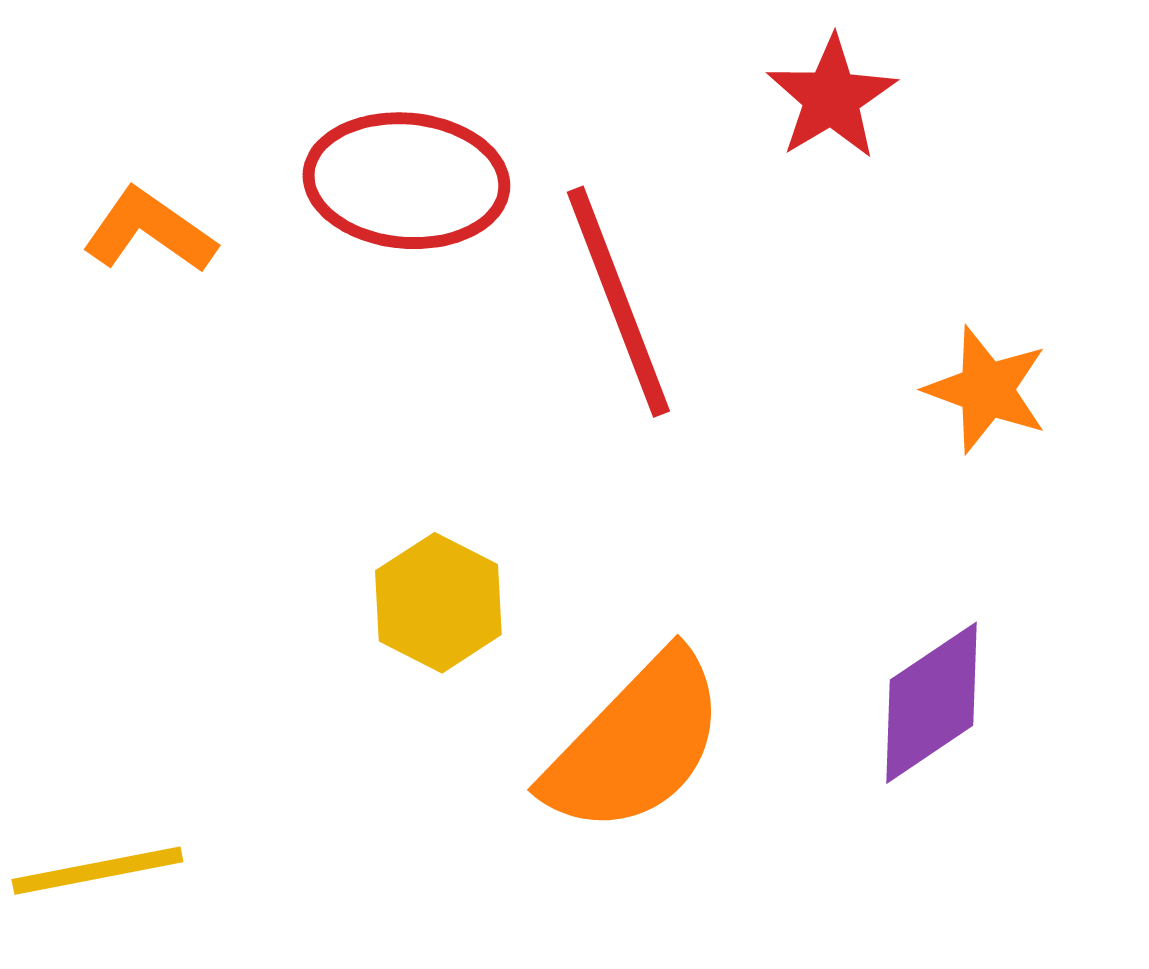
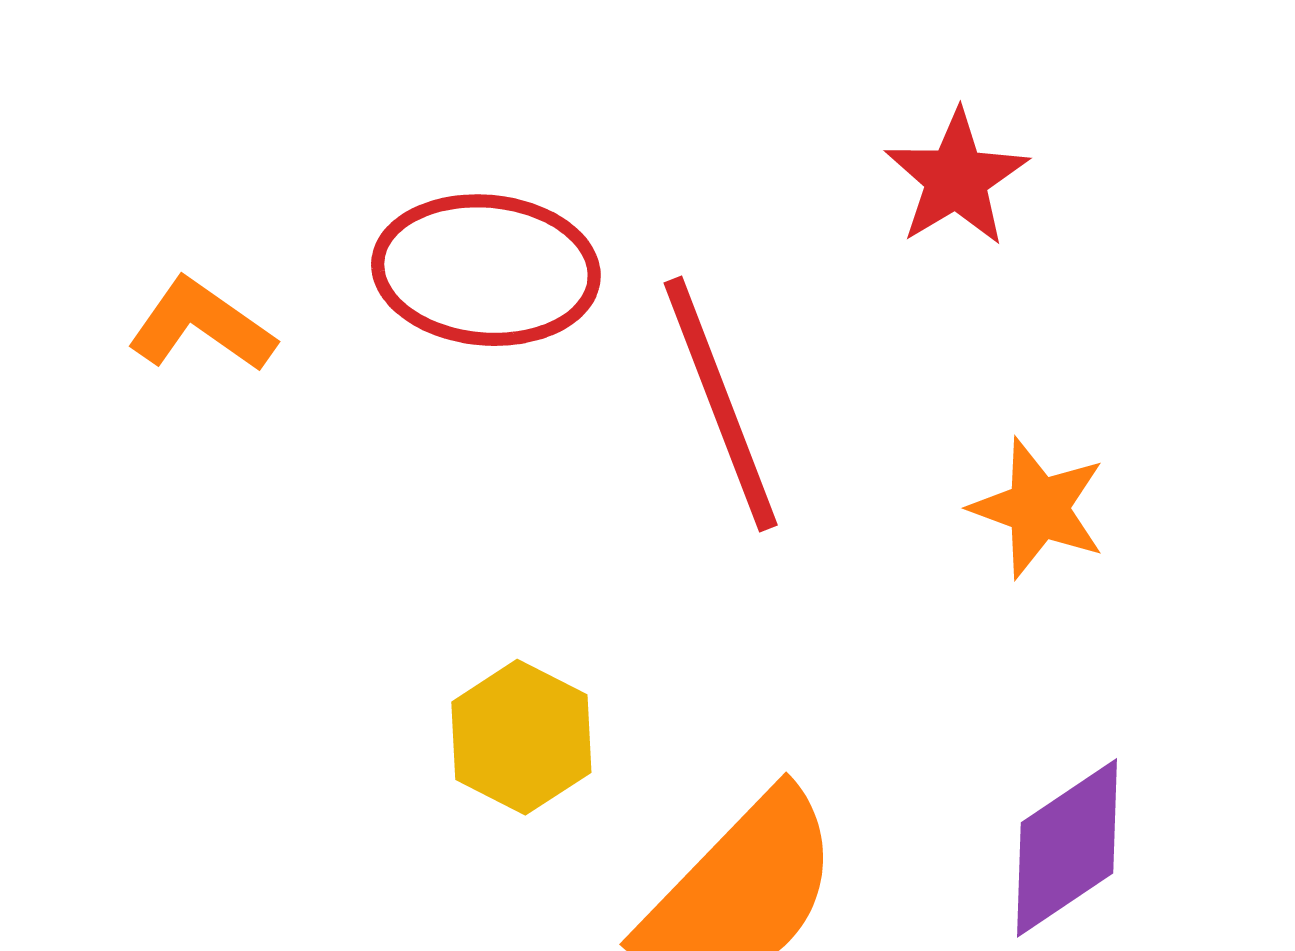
orange star: (986, 390) -> (1038, 508), moved

